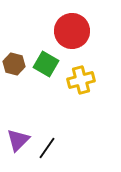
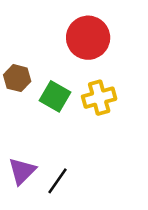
green square: (46, 64) -> (55, 96), moved

